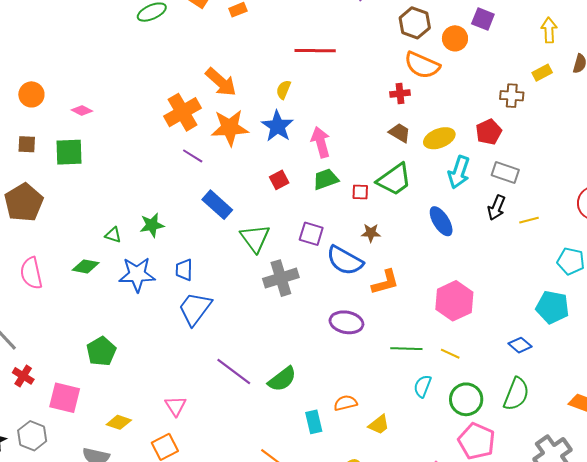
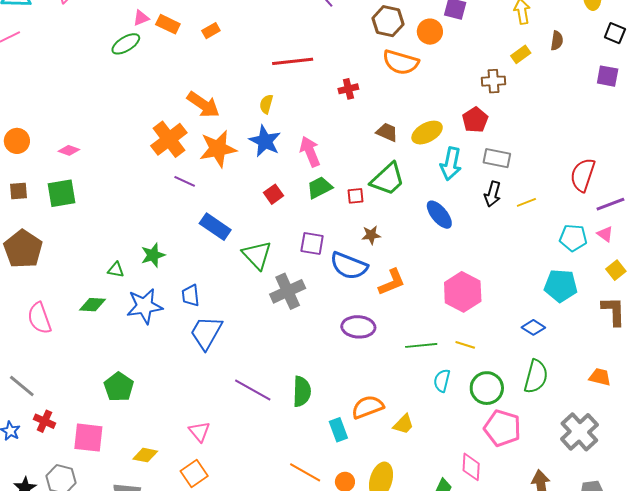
red cross: (400, 93) -> (348, 89), moved
green semicircle: (282, 379) -> (302, 391), turned -44
orange semicircle: (346, 403) -> (368, 407), size x1.4

